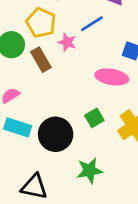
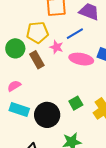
yellow pentagon: (41, 23) -> (37, 32), turned -30
pink ellipse: (112, 77) -> (81, 59), moved

